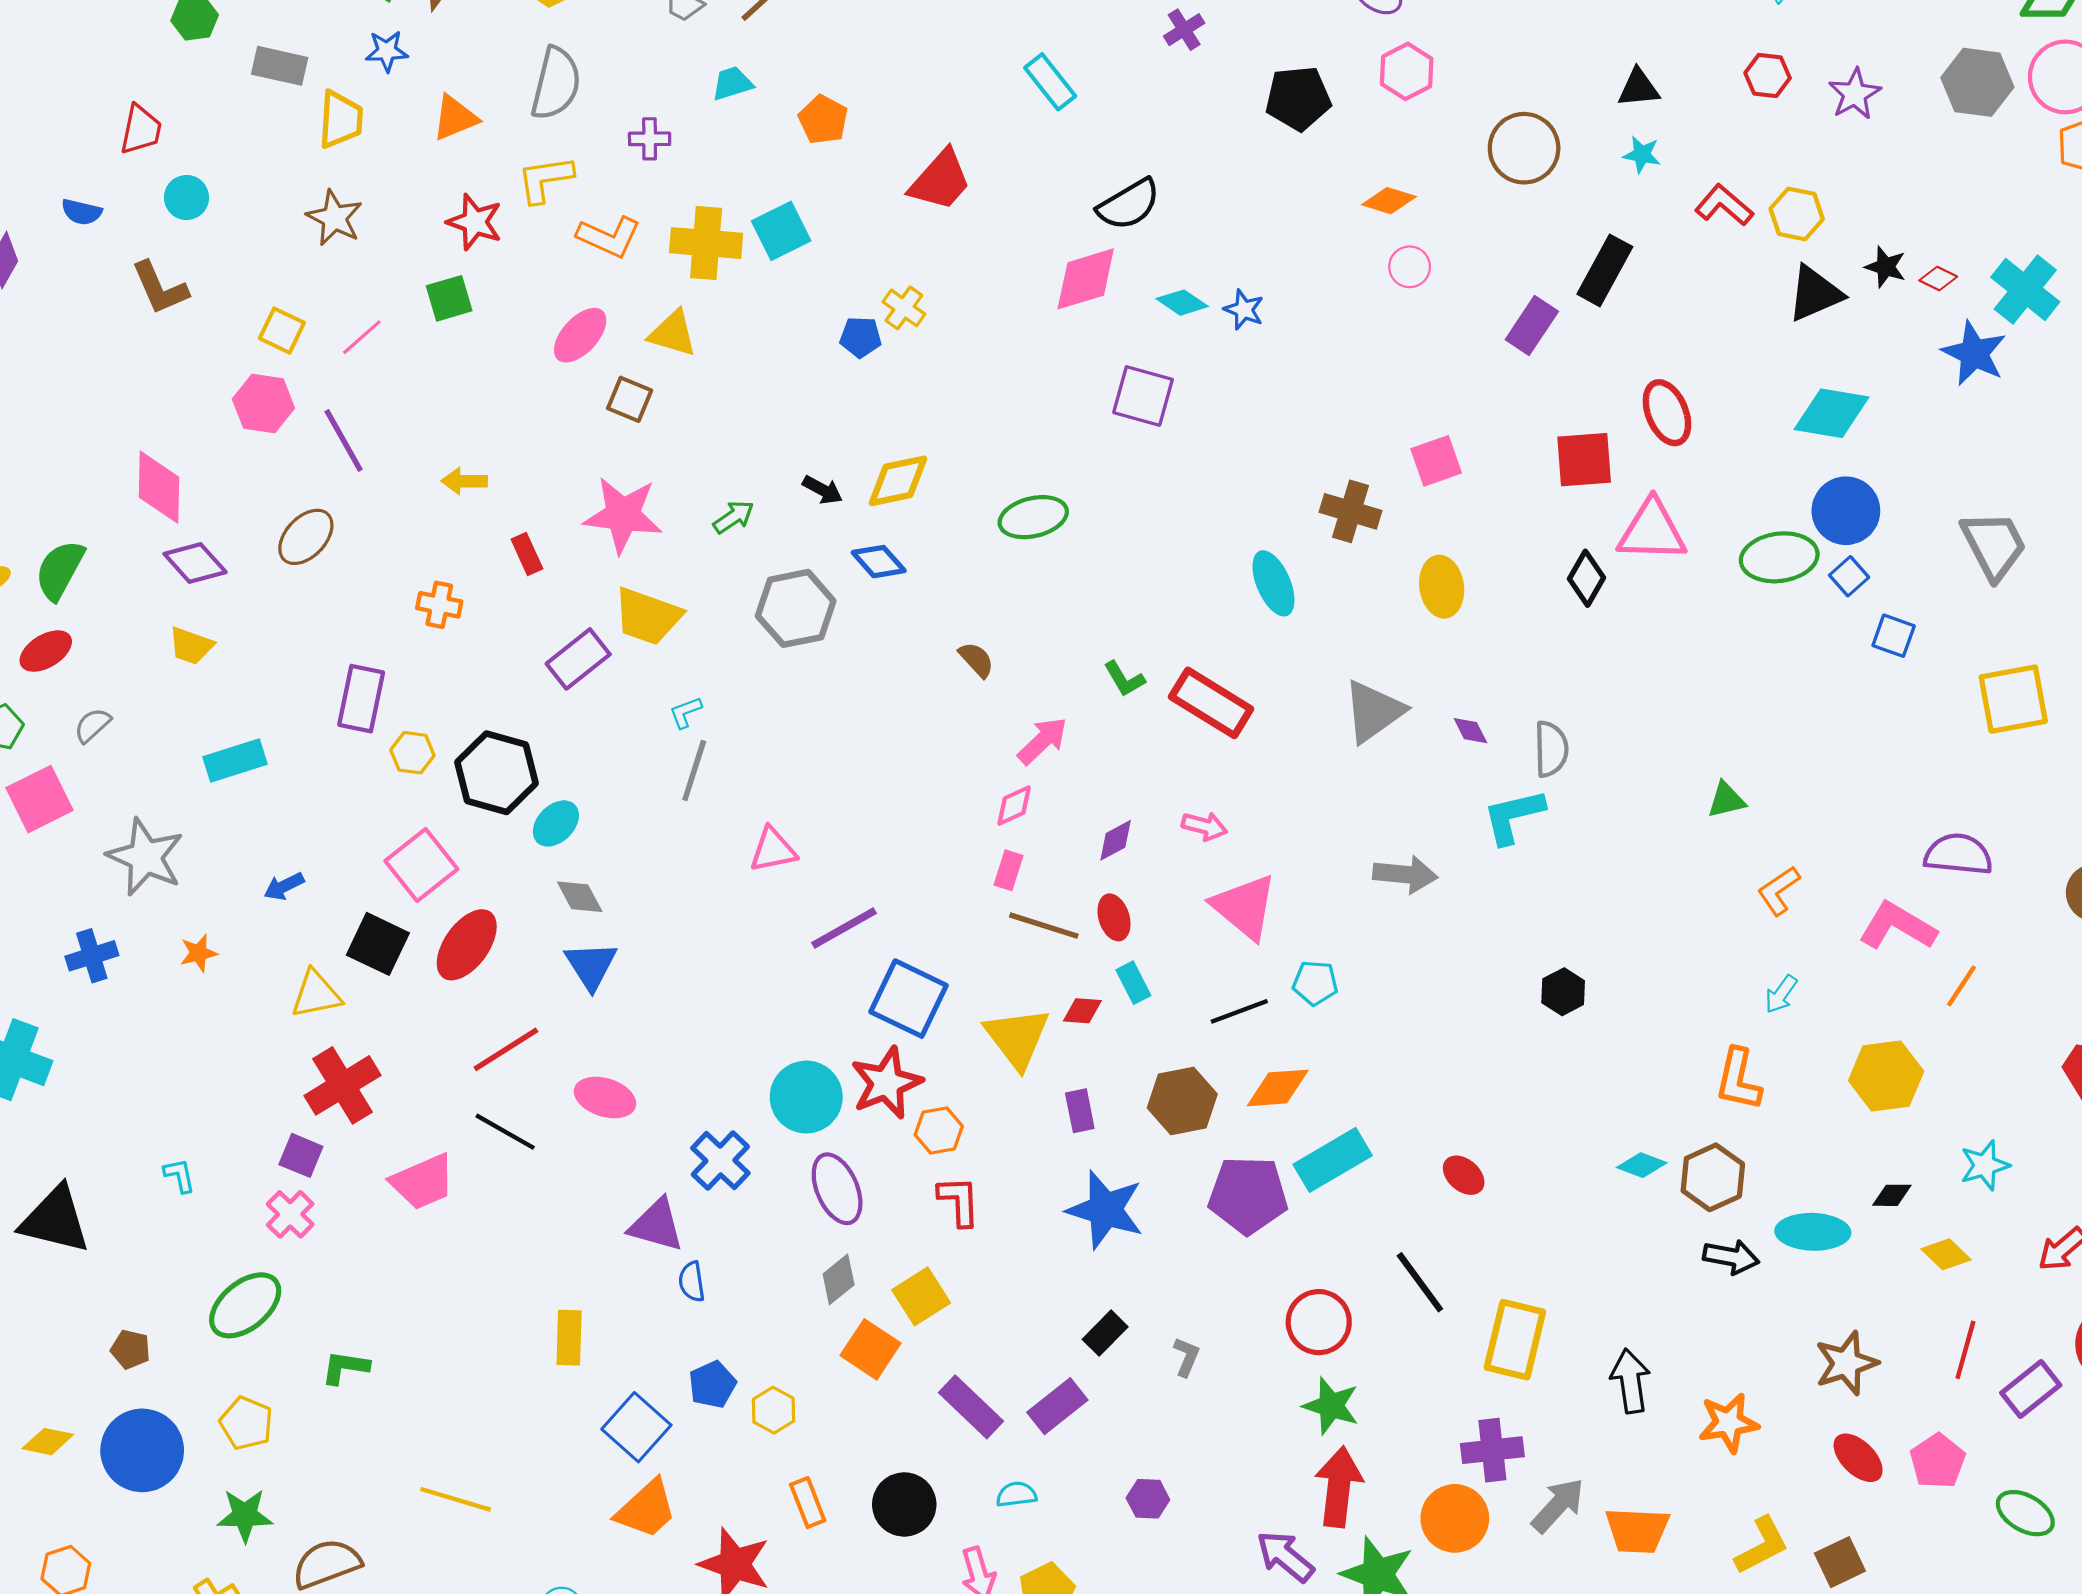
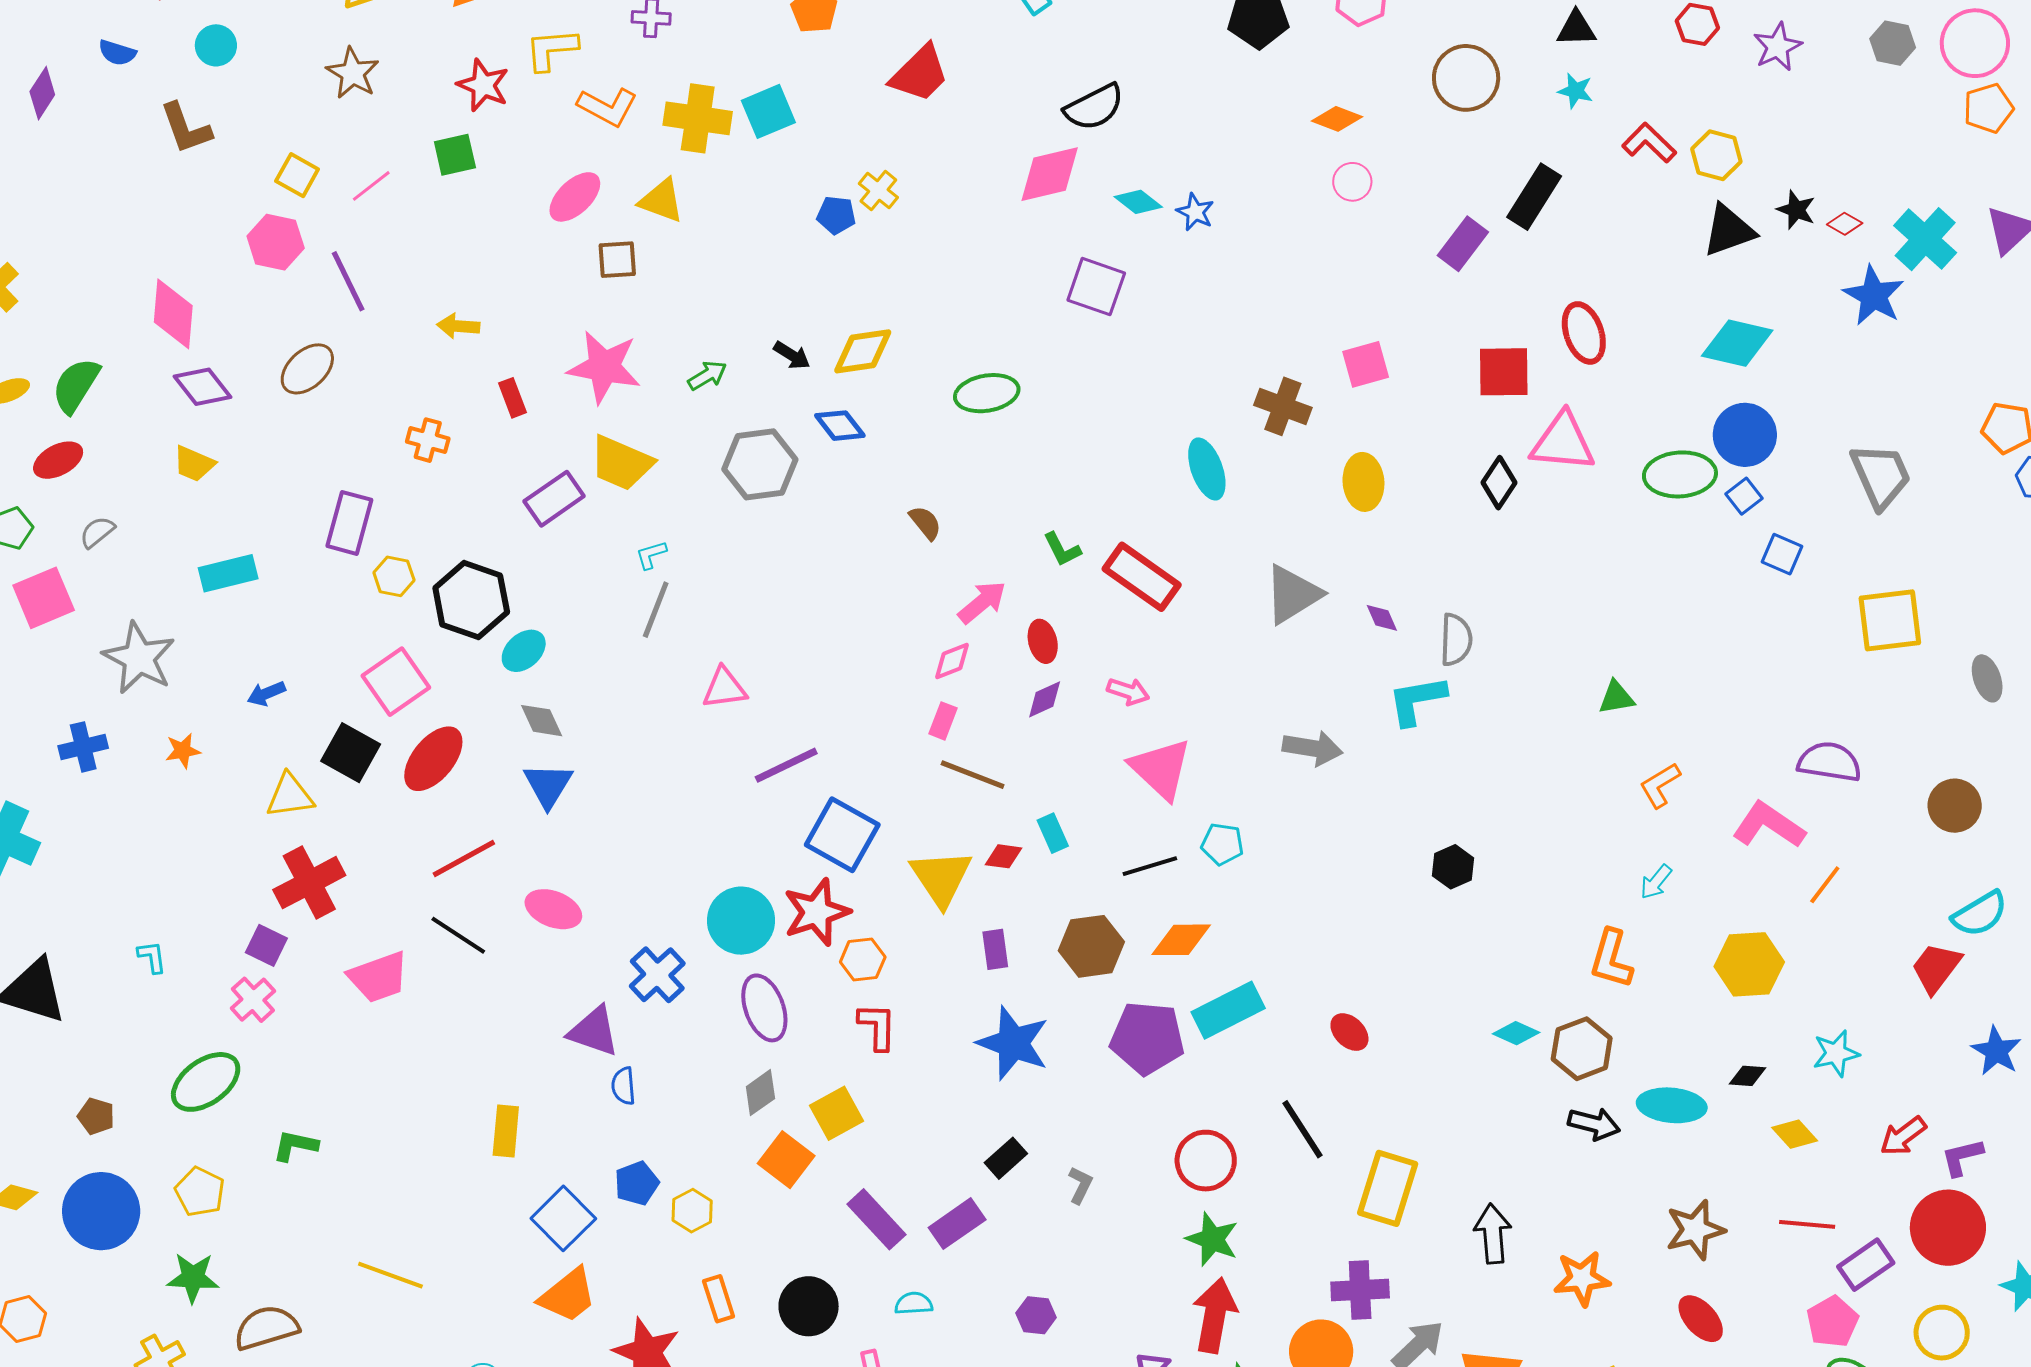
gray hexagon: (1977, 82) -> (1893, 43), size x0.7
brown square: (630, 399) -> (617, 260), turned -30
red ellipse: (1114, 917) -> (1043, 641), moved
red line: (1965, 1350) -> (1807, 1224), turned 76
pink pentagon: (1938, 1461) -> (1832, 1322), moved

